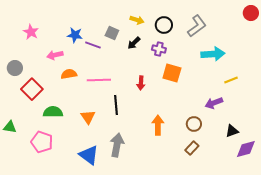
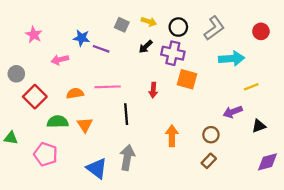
red circle: (251, 13) -> (261, 31), moved
gray square: (112, 33) -> (122, 25), moved
purple cross: (159, 49) -> (173, 53), size x1.5
orange semicircle: (69, 74) -> (75, 93), moved
orange triangle: (88, 117) -> (85, 125), moved
black triangle: (232, 131) -> (259, 126), moved

